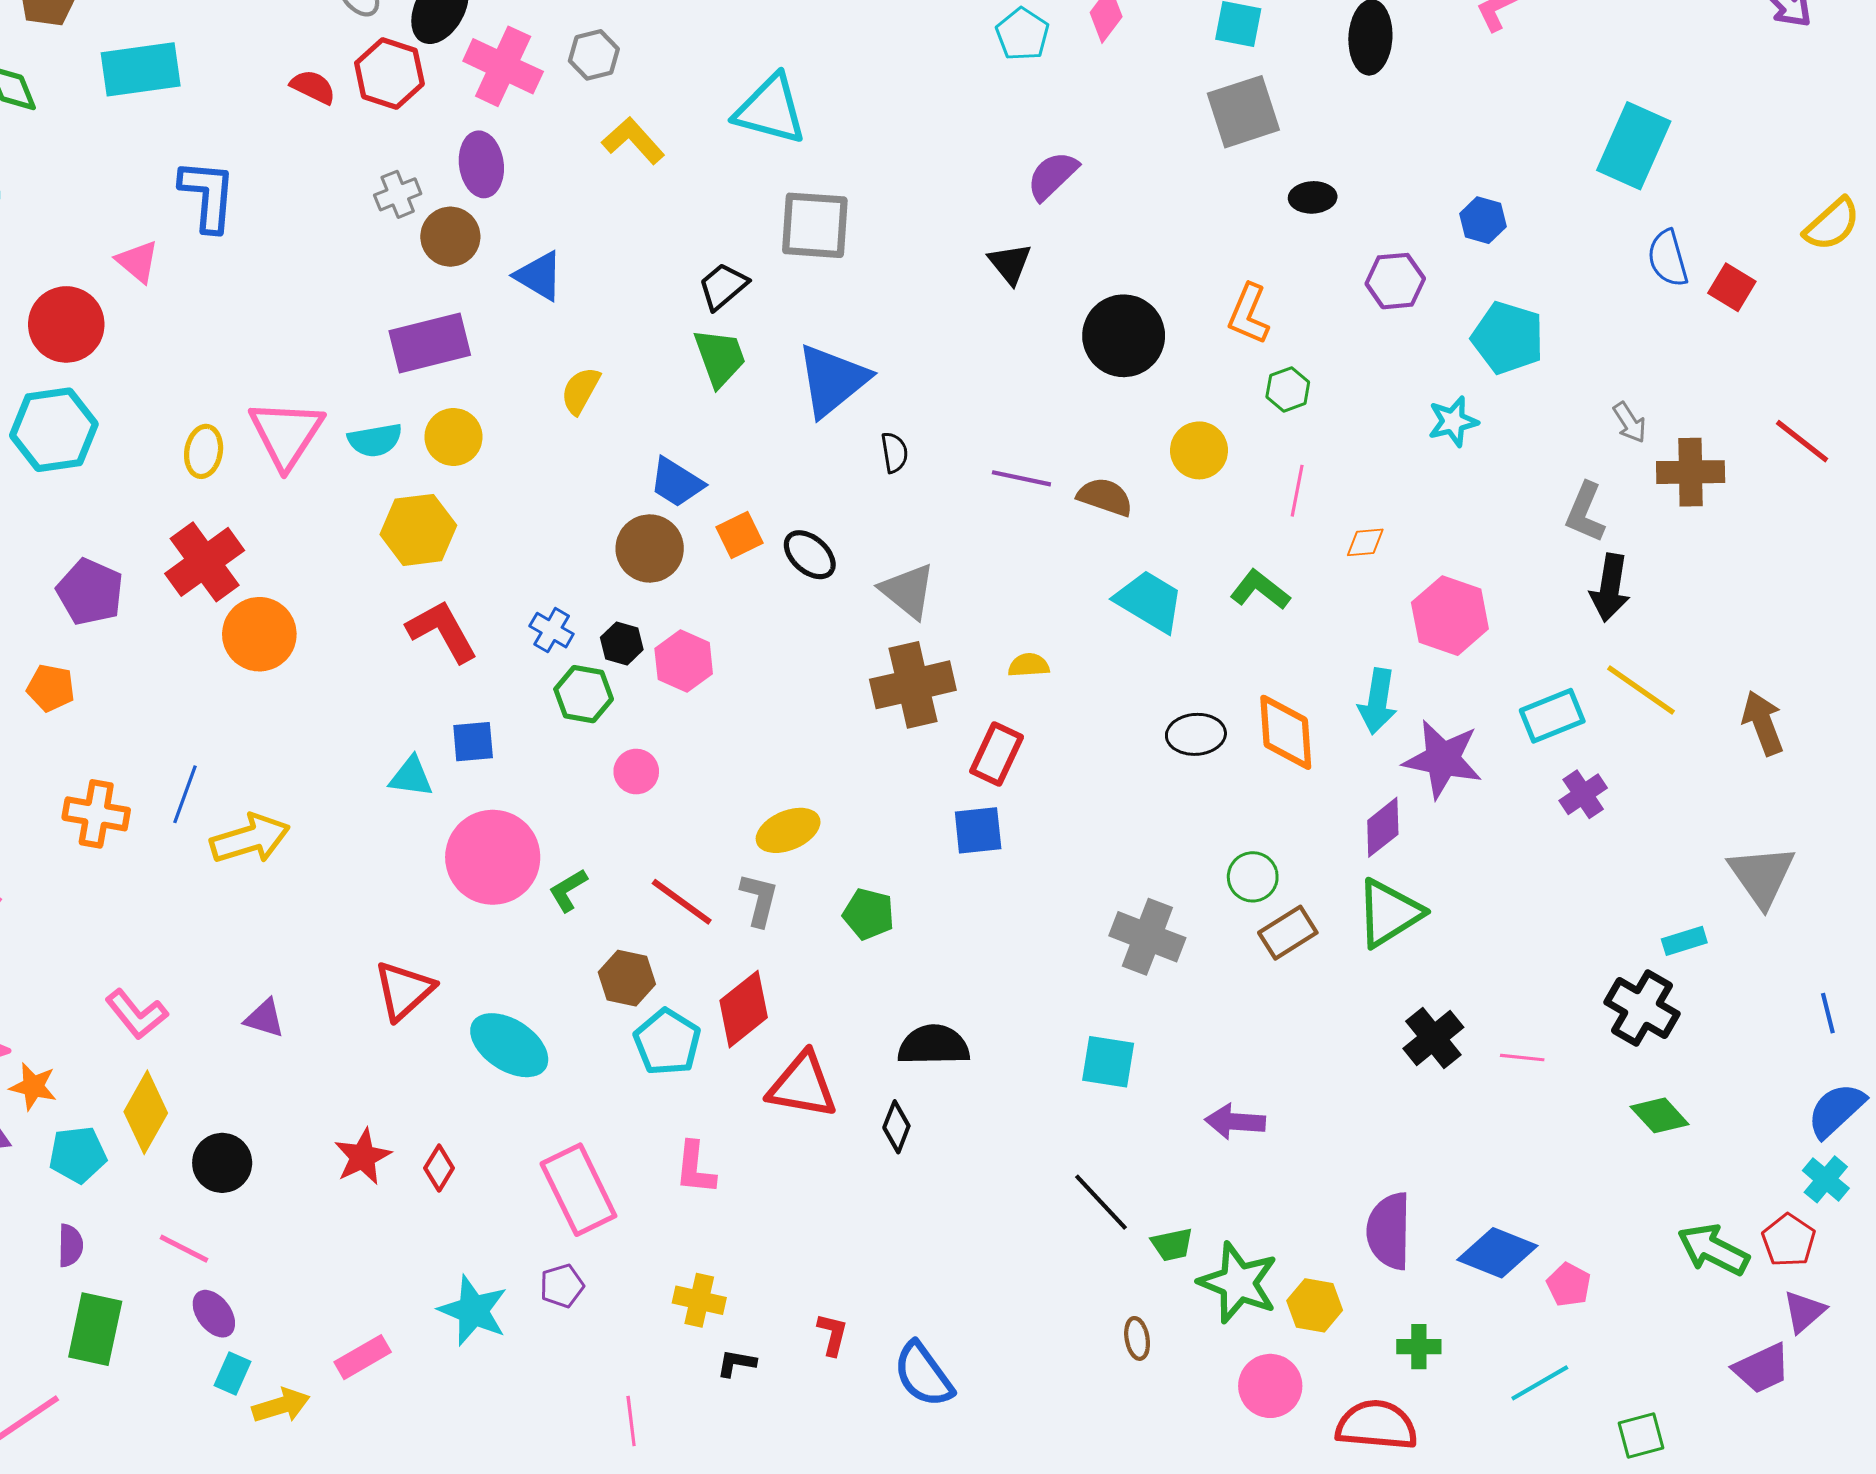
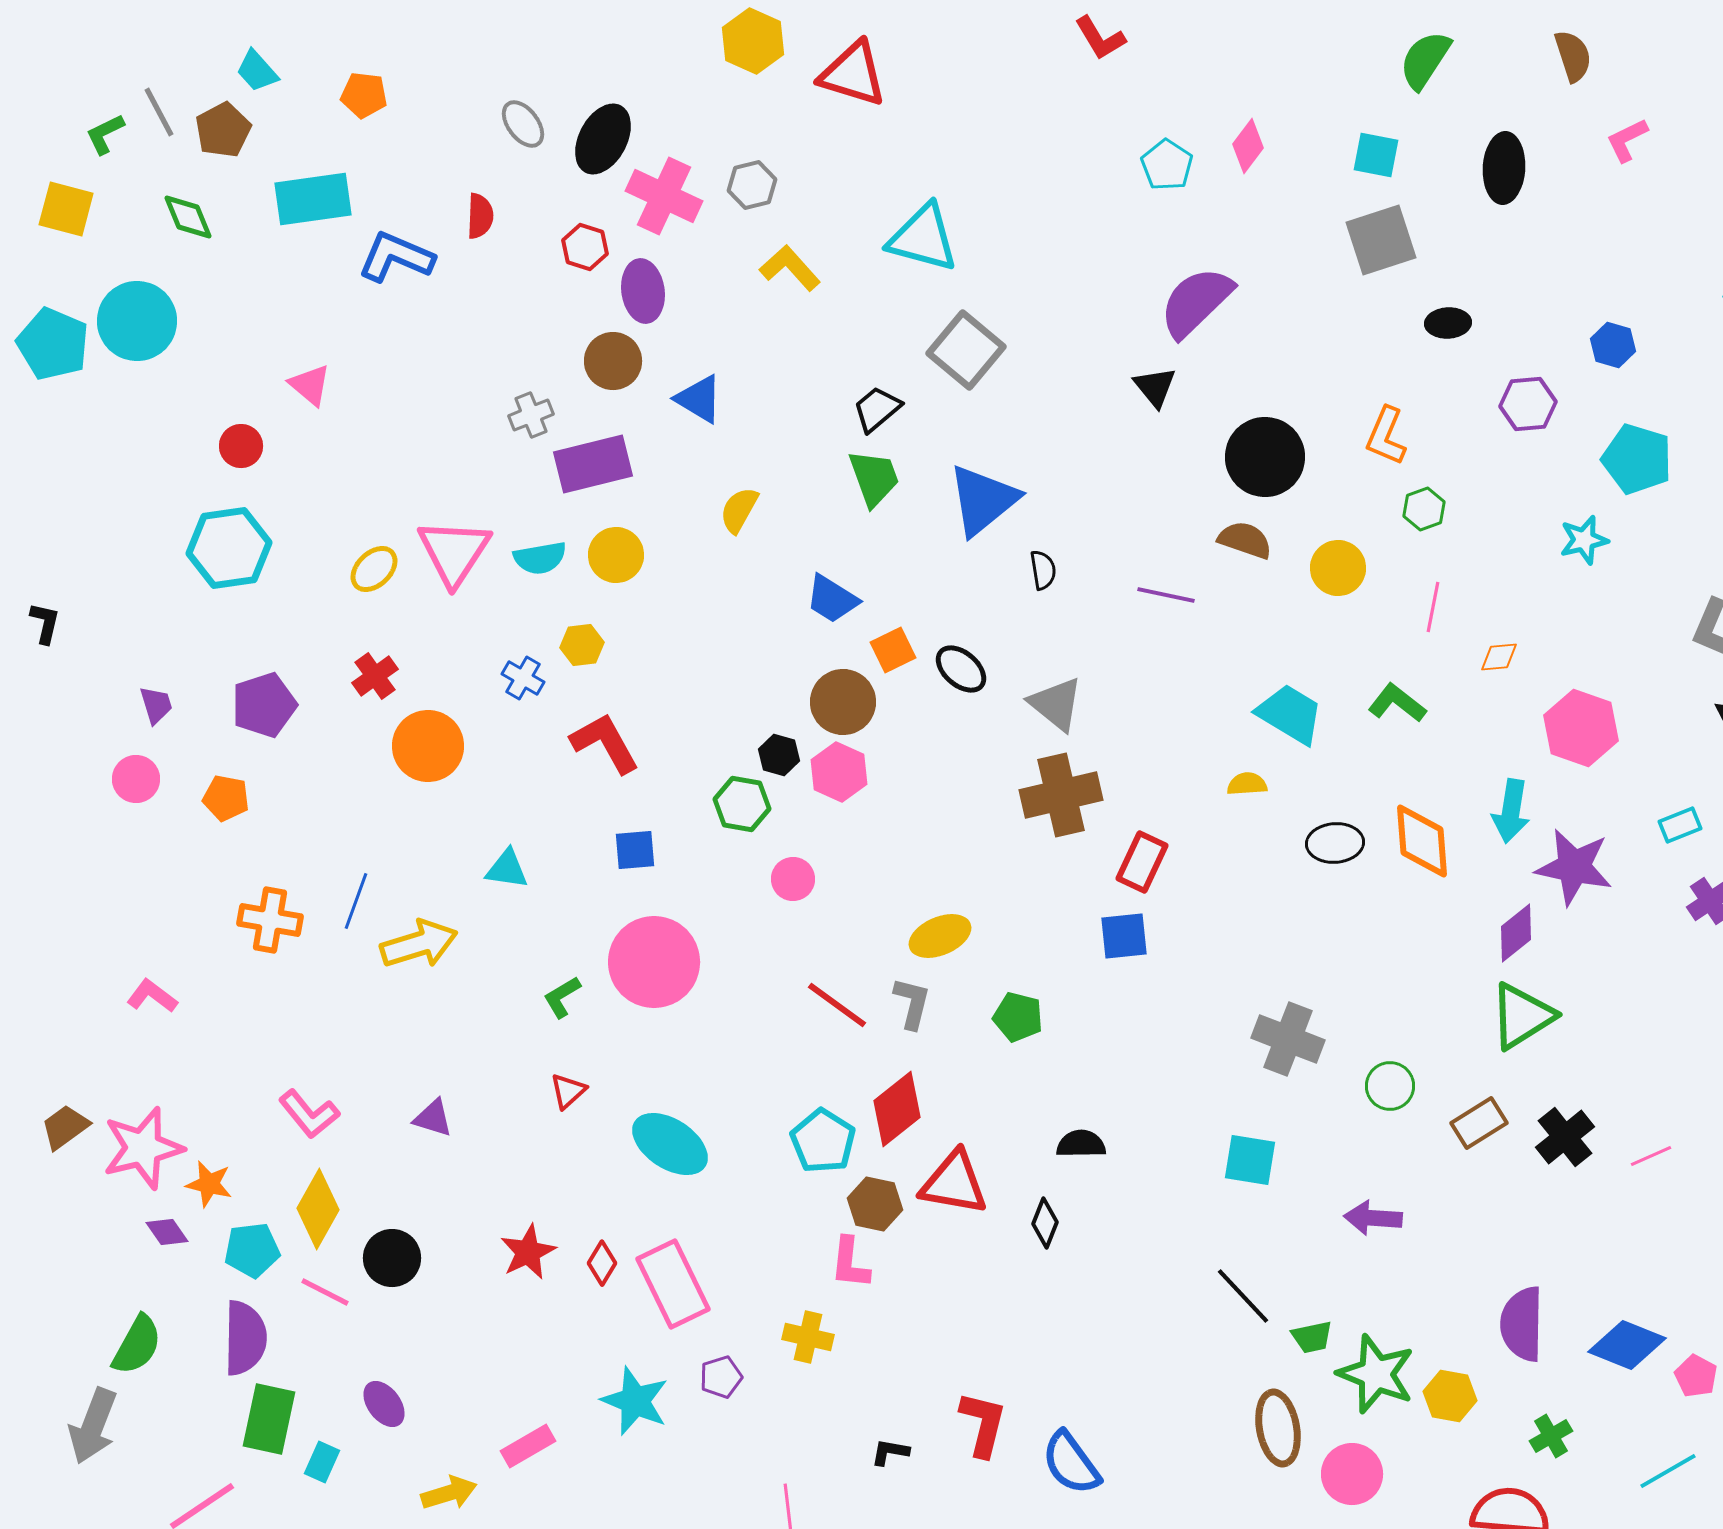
red hexagon: (389, 74) -> (585, 247), moved, size x0.7
red semicircle: (313, 87) -> (480, 216), turned 66
purple semicircle: (1052, 176) -> (1196, 302), size x1.5
gray cross: (398, 194) -> (531, 415), moved
blue L-shape: (208, 195) -> (396, 257), moved, turned -72
gray square: (815, 225) -> (966, 350), turned 36
red circle: (66, 324) -> (241, 446), size x0.6
yellow ellipse: (204, 451) -> (374, 569), turned 36
brown semicircle: (1105, 497) -> (1245, 540), moved
yellow hexagon: (418, 530) -> (582, 645), size x0.6
brown circle: (650, 548) -> (843, 702), moved
red cross: (205, 562) -> (375, 676), size x0.6
purple pentagon: (90, 592) -> (264, 705), turned 30
blue cross: (552, 630) -> (523, 678), moved
yellow semicircle: (1029, 665) -> (1247, 784), moved
cyan rectangle: (1552, 716) -> (1680, 825), size x0.7
cyan triangle: (411, 777) -> (507, 869), moved
green circle: (1253, 877) -> (1390, 1086), moved
green L-shape: (568, 890) -> (562, 997), moved
brown rectangle: (1288, 933) -> (1479, 1123), moved
brown hexagon: (627, 978) -> (875, 1204), moved
red triangle: (404, 990) -> (568, 1091), size x0.6
black semicircle: (934, 1045) -> (1081, 1144), size x0.7
pink line: (1522, 1058) -> (1651, 1156), turned -30
pink rectangle: (578, 1190) -> (673, 1284), moved
purple semicircle: (70, 1246) -> (245, 1338), size x1.8
pink line: (184, 1249) -> (325, 1292), moved
yellow cross: (699, 1300) -> (808, 1337), moved
red L-shape: (832, 1334) -> (983, 1424), size x1.6
brown ellipse: (1137, 1338) -> (1278, 1428), size x1.8
green cross: (1419, 1347) -> (1551, 1436), turned -30
cyan rectangle: (232, 1374) -> (322, 1462), moved
pink circle: (1270, 1386) -> (1352, 1474), moved

